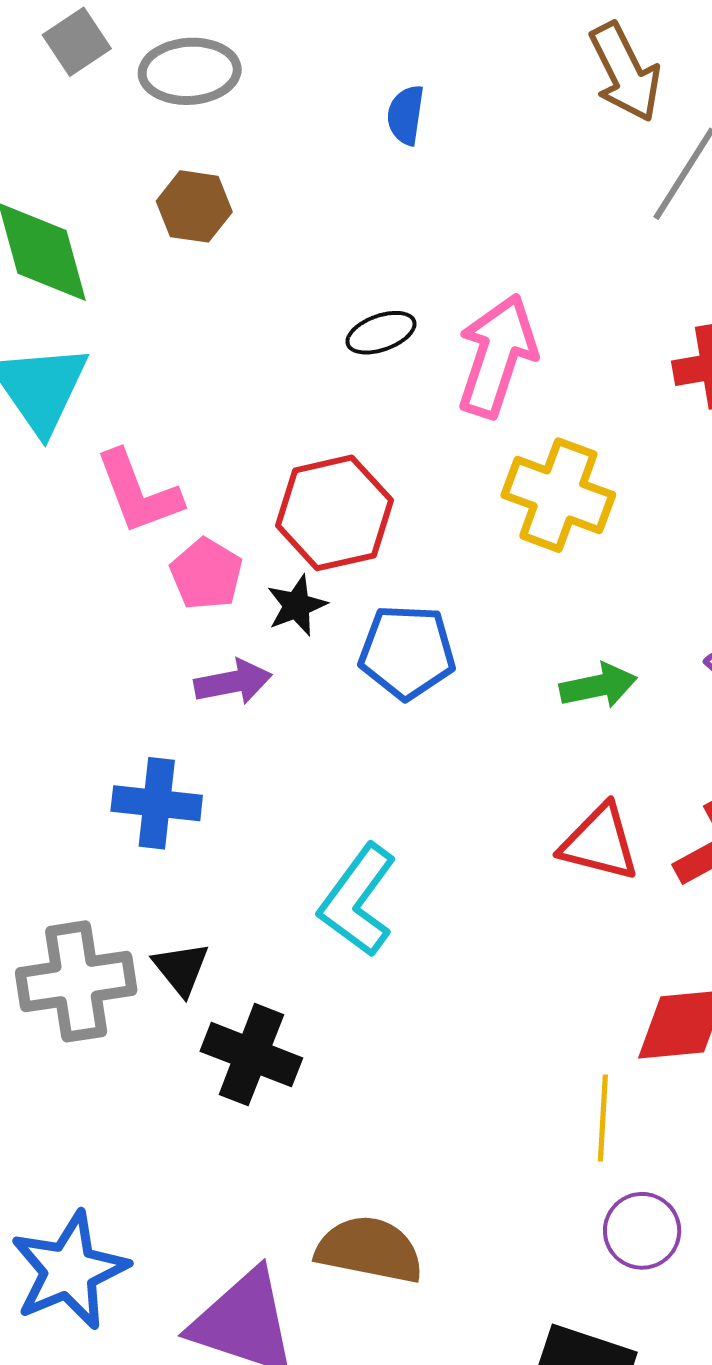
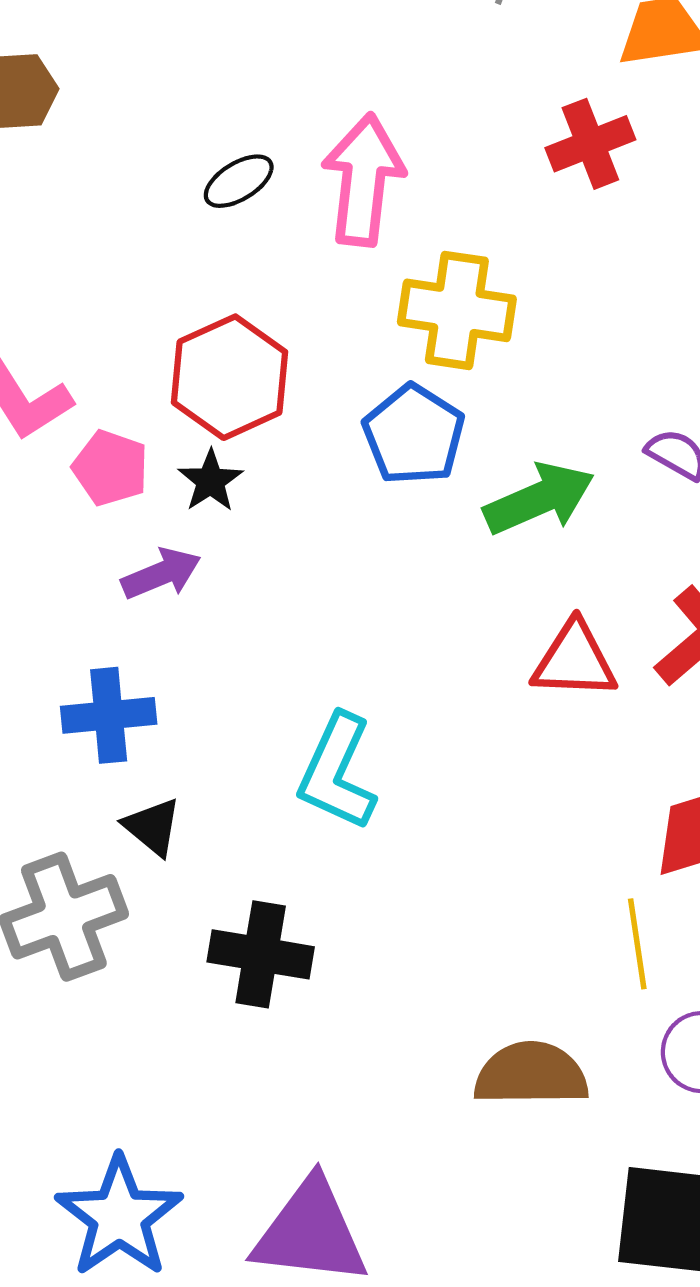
blue pentagon: (407, 652) -> (414, 435), moved, turned -30
green arrow: (598, 686) -> (539, 499), size x1.4
black triangle: (181, 969) -> (152, 827), moved
brown semicircle: (369, 1250) -> (531, 1074), moved

